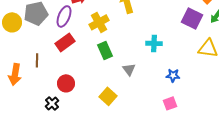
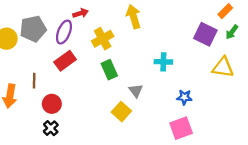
red circle: (66, 83) -> (52, 104), moved
yellow square: (108, 96) -> (121, 112), moved
pink square: (170, 103) -> (181, 128), size x1.5

